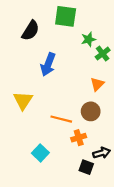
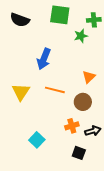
black semicircle: (31, 31) -> (20, 20), moved, turned 78
green cross: (103, 54) -> (94, 20), moved, turned 32
orange line: (61, 119) -> (55, 90), moved
black arrow: (102, 153) -> (93, 131), moved

